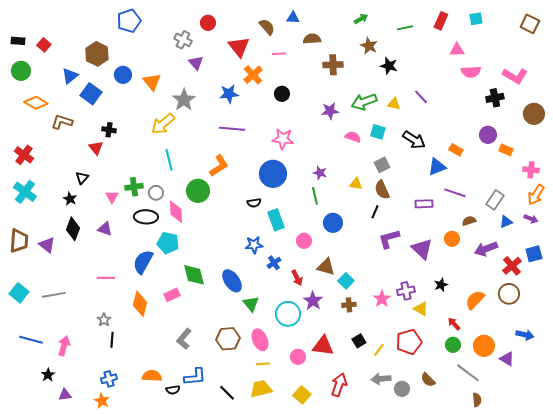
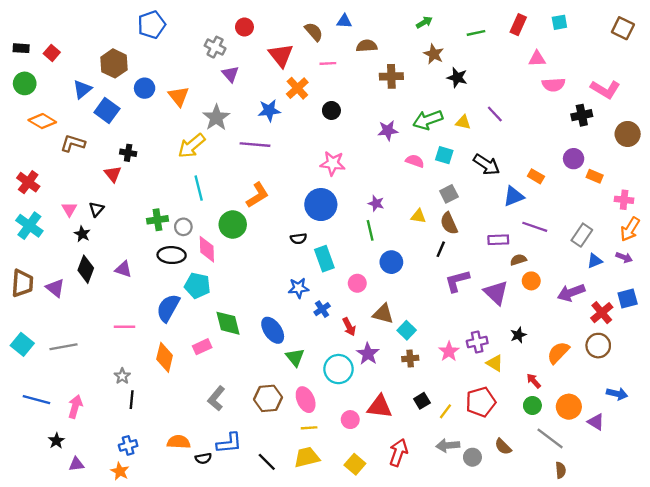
purple line: (232, 129) -> (255, 145), moved
pink triangle: (112, 197) -> (69, 209), moved
brown semicircle: (469, 221) -> (518, 260), moved

